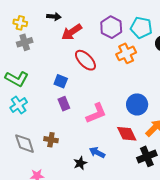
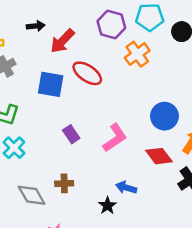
blue square: (61, 81) -> (51, 84), moved, size x1.5

